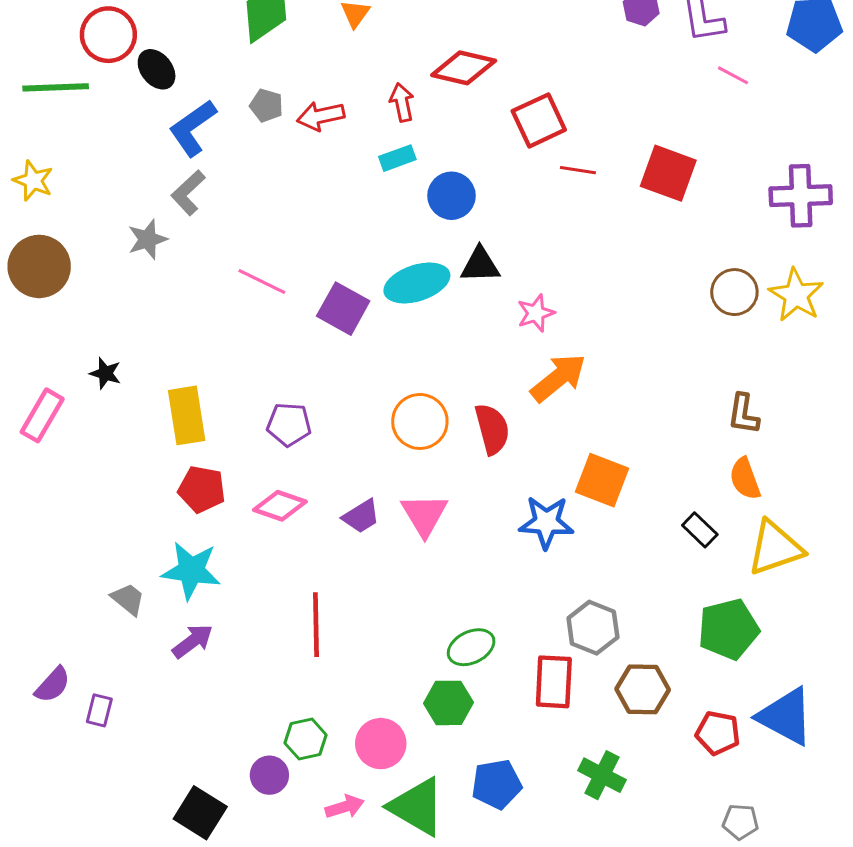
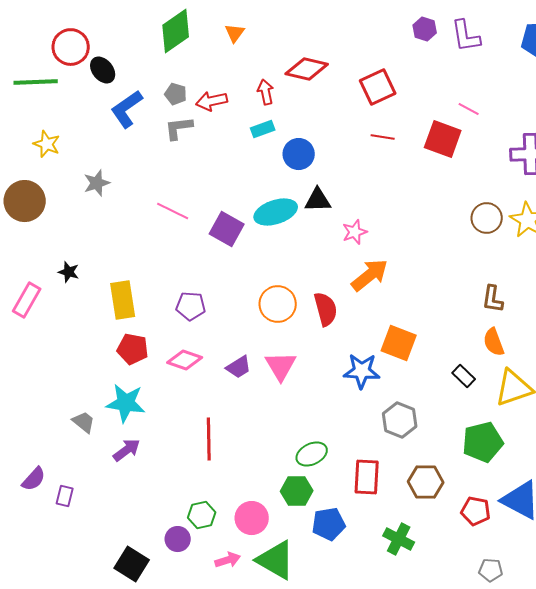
pink line: (733, 75) -> (469, 109), moved
red square: (539, 120) -> (378, 87), moved
yellow star: (33, 181) -> (47, 144), moved
gray L-shape: (188, 193) -> (179, 128), moved, turned 36
gray hexagon: (593, 628) -> (400, 420), moved
blue pentagon: (497, 784) -> (329, 524), moved

